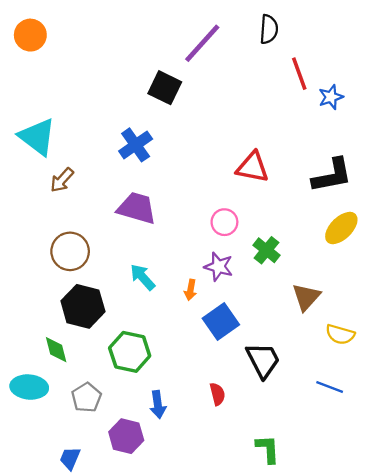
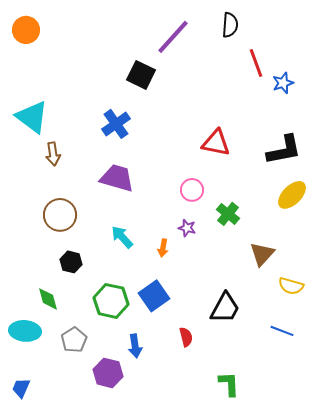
brown arrow: (62, 180) -> (53, 154), turned -50
purple star: (219, 267) -> (187, 228), size x0.7
black hexagon: (83, 306) -> (71, 262), size x0.6
blue square: (221, 322) -> (154, 296), moved
black trapezoid: (263, 360) -> (225, 308), turned 56
blue trapezoid: (70, 458) -> (21, 388), moved

